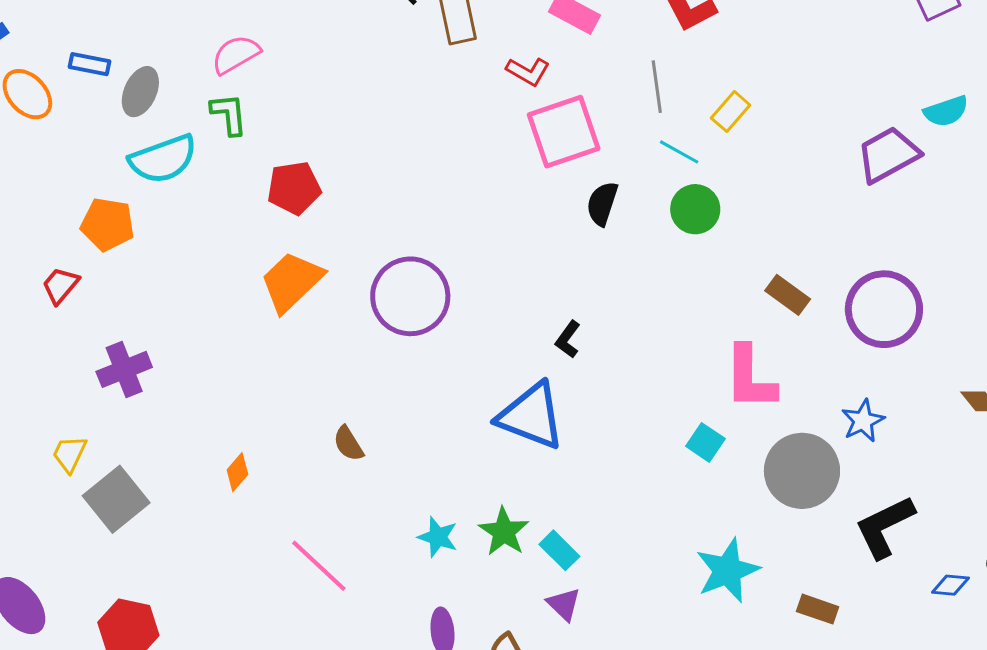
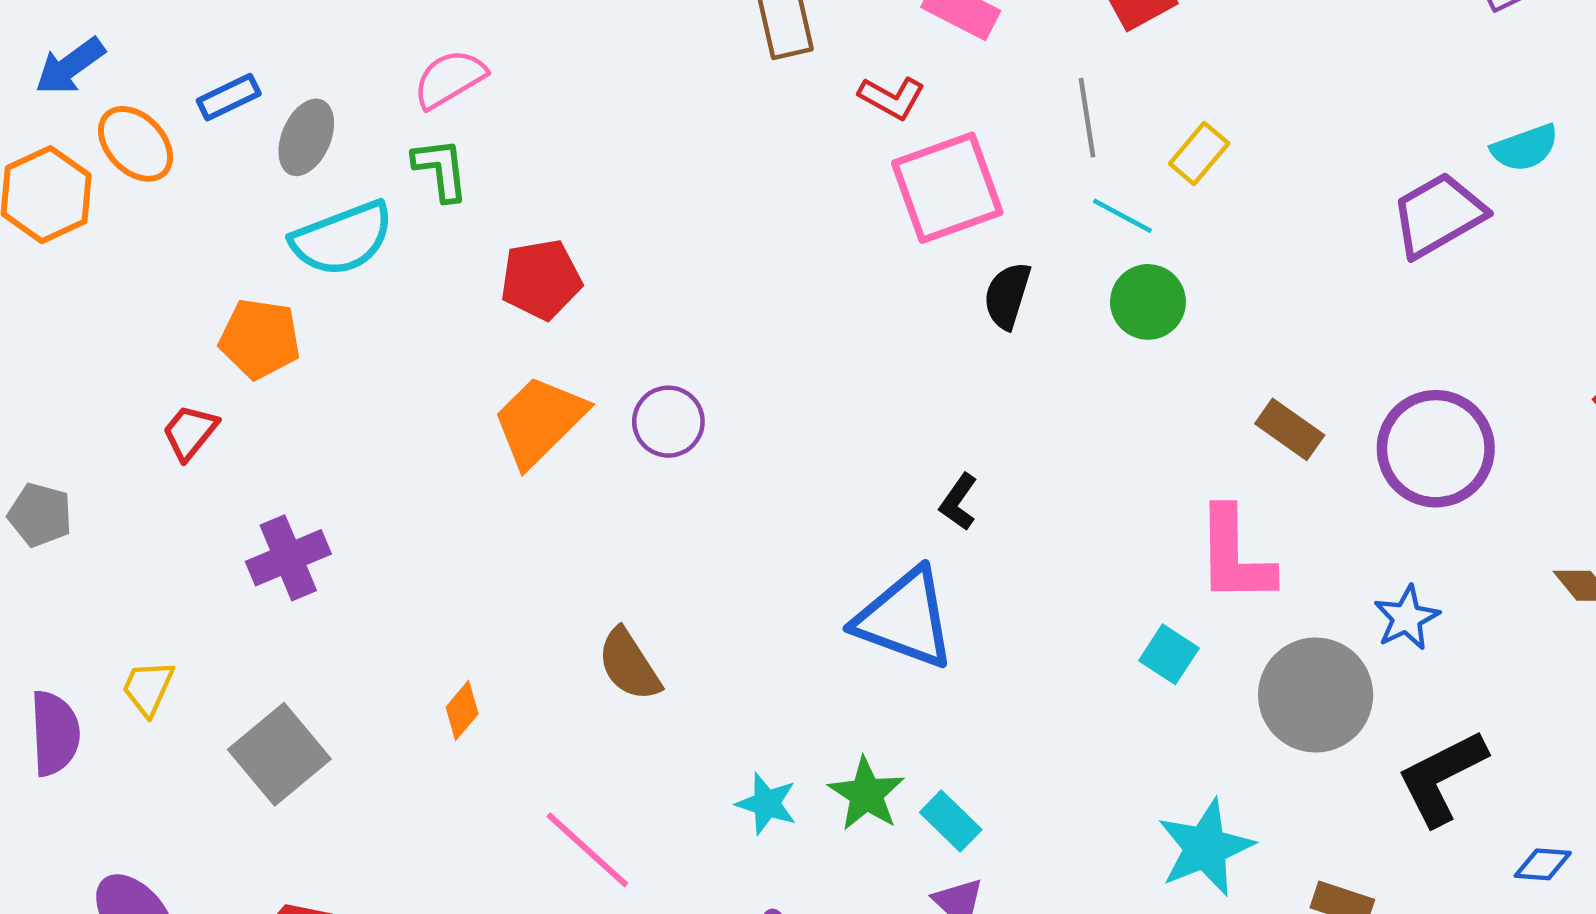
blue rectangle: (89, 64) -> (229, 97), turned -36
purple circle: (410, 296) -> (668, 422), moved, size x0.6
brown semicircle: (348, 444) -> (629, 665), size x1.4
yellow trapezoid: (70, 454) -> (148, 688), moved

